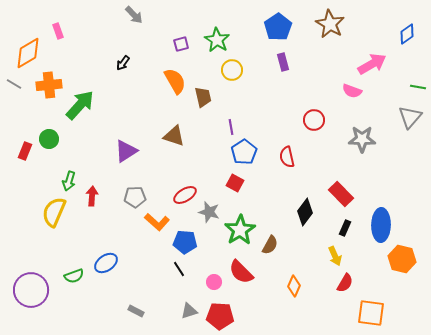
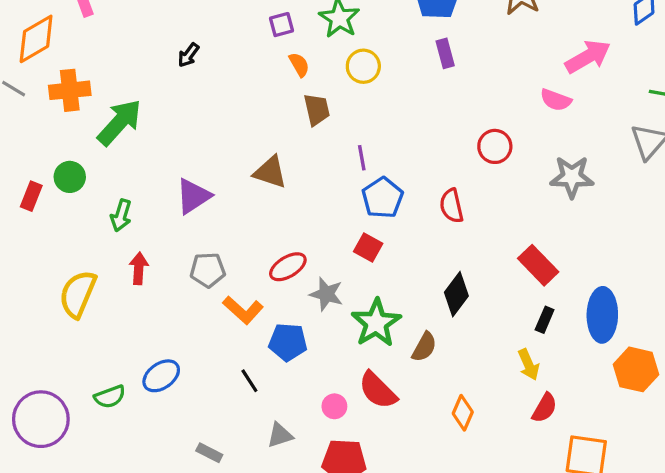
orange semicircle: (175, 81) -> (299, 65), moved, size x0.6
green arrow: (69, 181) -> (121, 215), moved
black diamond: (305, 212) -> (456, 294), moved
black line: (179, 269) -> (249, 381), moved
gray triangle: (189, 311) -> (280, 435), moved

